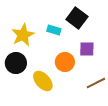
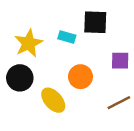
black square: (77, 18) -> (95, 22), turned -35
purple square: (87, 49) -> (120, 61), moved

